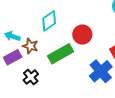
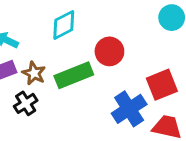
brown star: (30, 46) -> (34, 73), moved

